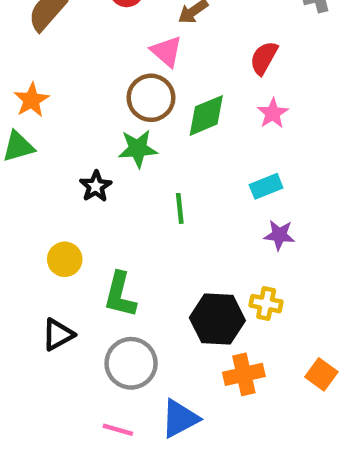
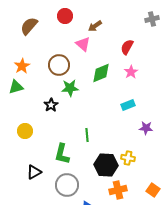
brown circle: (151, 98) -> (59, 65), moved
green line: (180, 208) -> (87, 135), moved
purple star: (279, 235) -> (146, 128), moved
yellow circle: (65, 259) -> (25, 131), moved

